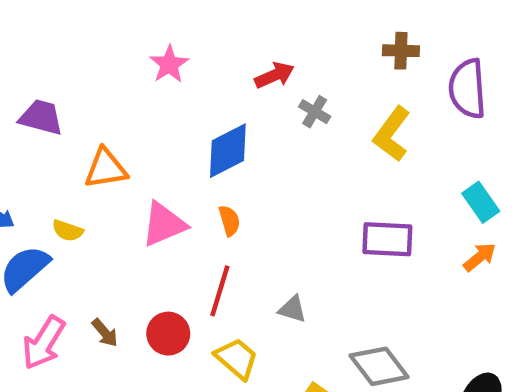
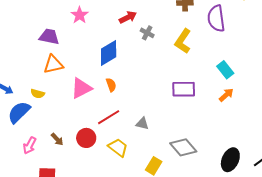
purple trapezoid: (41, 117) -> (49, 37), moved
red line: (220, 291) -> (109, 117), turned 45
pink arrow: (44, 343) -> (30, 145), size x0.7

